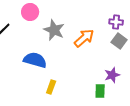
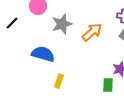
gray star: (54, 30) -> (62, 24), turned 30

